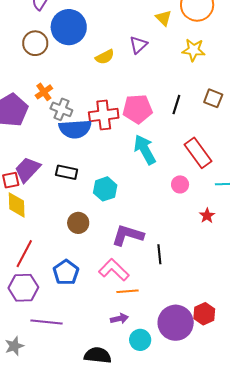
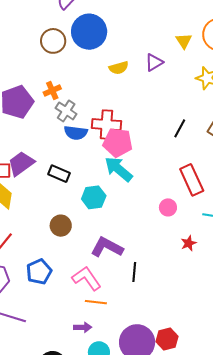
pink pentagon: (137, 109) -> (118, 143), moved
blue semicircle: (75, 129) -> (76, 133), size x0.7
cyan arrow: (145, 150) -> (118, 169), moved, turned -32

